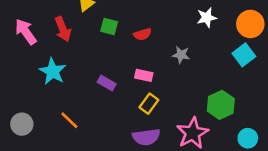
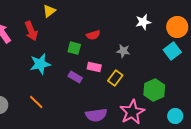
green square: (109, 27) -> (74, 48), moved
cyan star: (53, 71) -> (40, 64), moved, turned 30
purple rectangle: (107, 83) -> (75, 77), moved
yellow rectangle: (149, 104) -> (115, 78), moved

